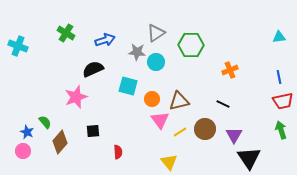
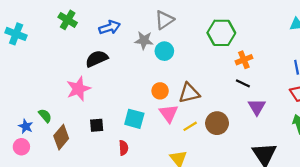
green hexagon: (191, 45) -> (221, 33), moved
cyan square: (128, 86) -> (134, 119), moved
black line: (223, 104) -> (243, 83), moved
purple triangle: (234, 135) -> (257, 107), moved

